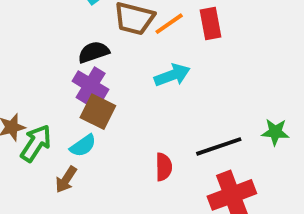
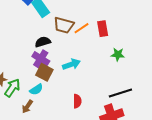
cyan arrow: (172, 75) -> (71, 64), moved
green star: (275, 132) -> (118, 54), moved
black line: (219, 146) -> (120, 93), moved

